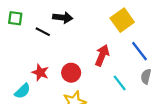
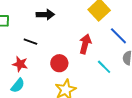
black line: (43, 32) -> (30, 42), moved
red star: (40, 72) -> (20, 64), moved

